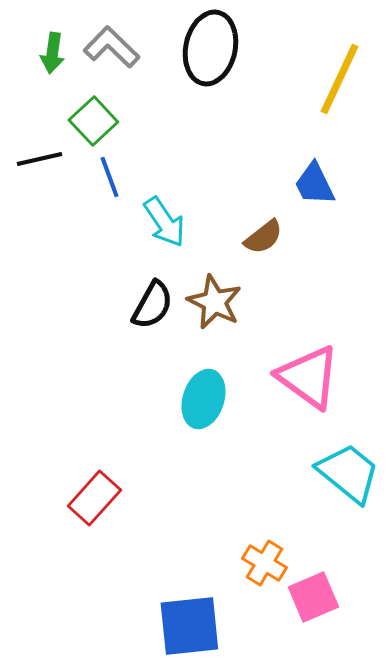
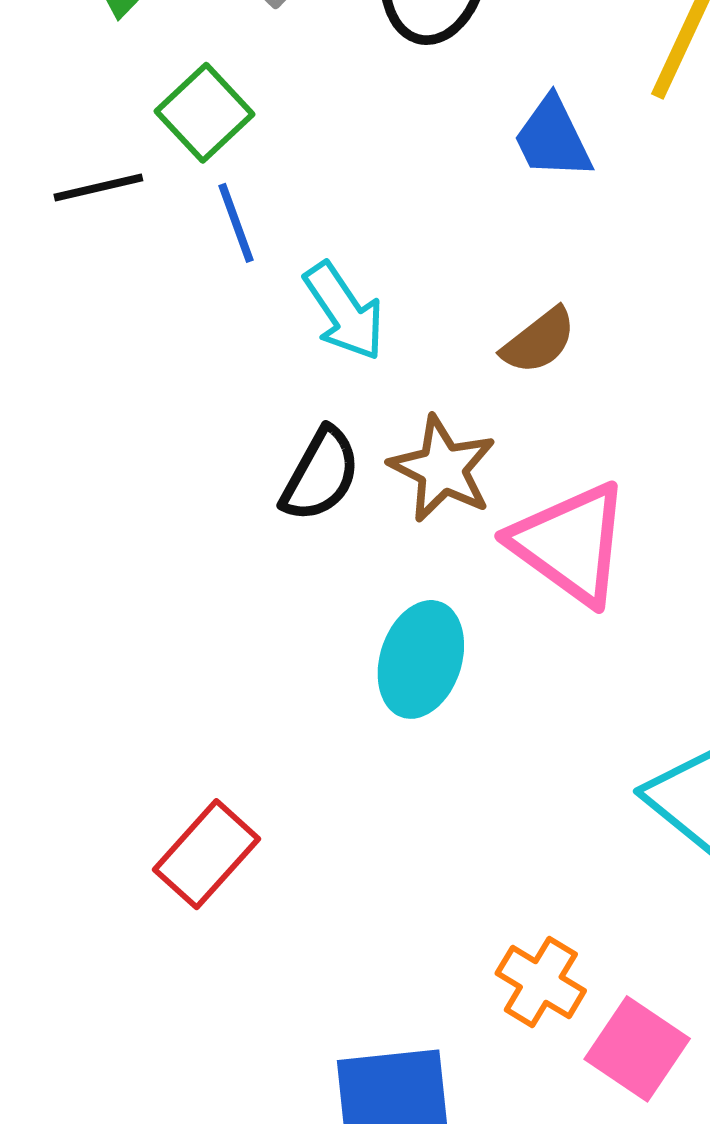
blue trapezoid: (314, 184) -> (553, 138), moved
pink triangle: (308, 377) -> (570, 543), moved
pink square: (313, 597) -> (637, 1049), turned -33

